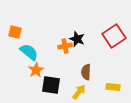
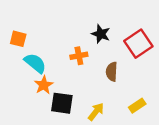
black star: (77, 39) -> (101, 34), moved
brown semicircle: (86, 72) -> (112, 72), moved
yellow rectangle: (113, 87) -> (137, 106), turned -40

